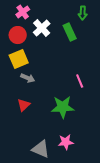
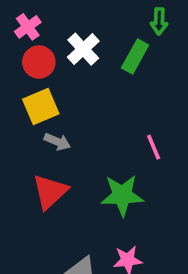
pink cross: (23, 12) -> (28, 27), moved
green rectangle: (70, 32) -> (135, 56), turned 54
red triangle: (24, 105) -> (50, 192), size x1.5

